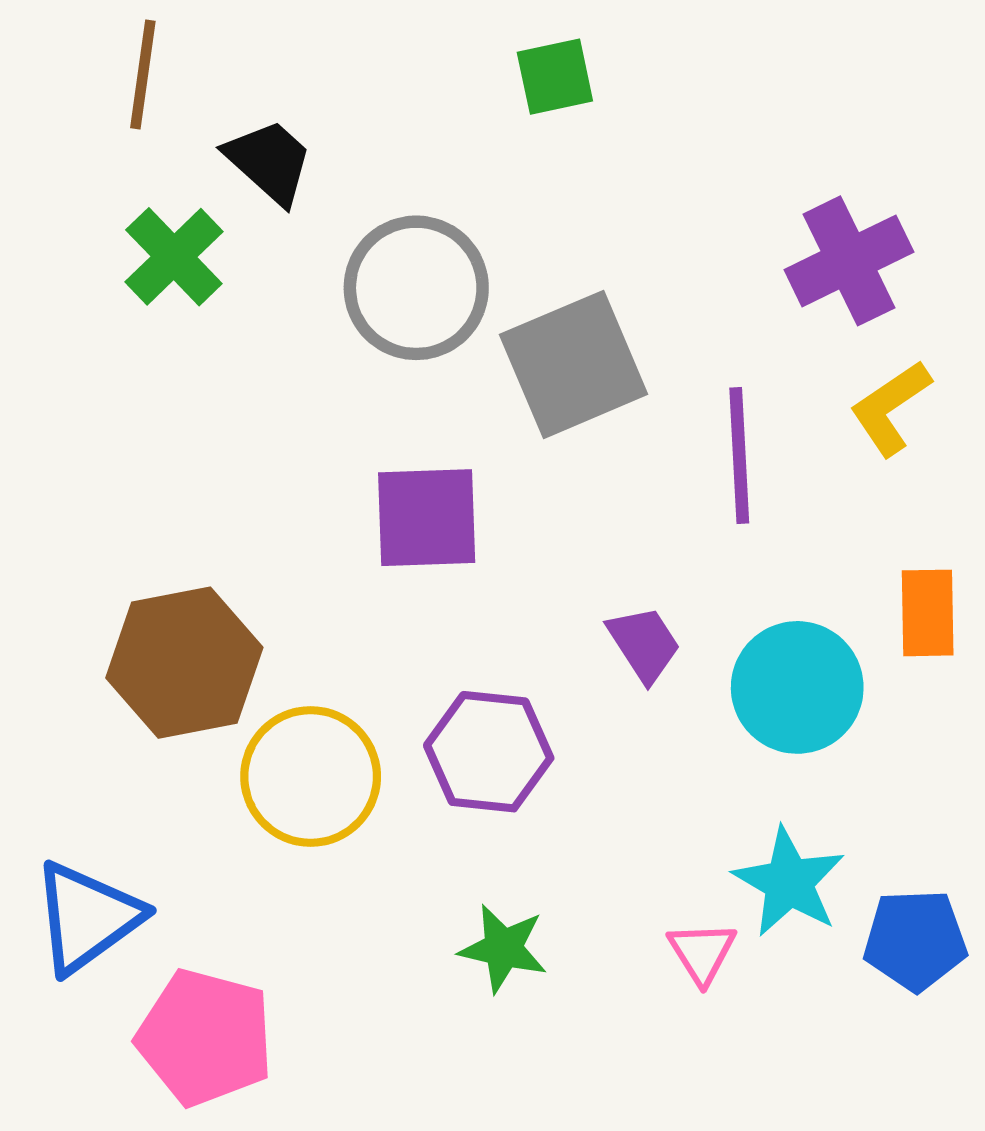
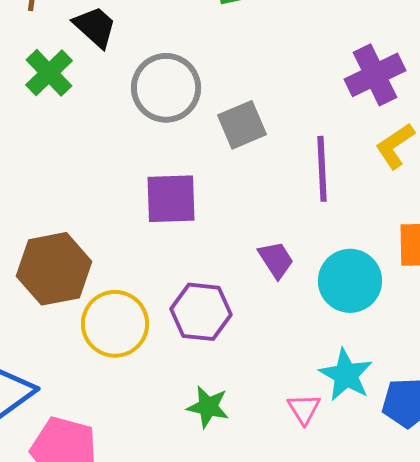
gray square: (574, 364) -> (242, 125), size x0.7

